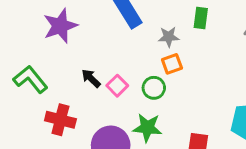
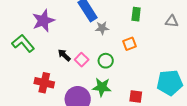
gray star: (169, 37) -> (102, 28), moved
orange square: (172, 64) -> (129, 44), moved
green L-shape: (30, 79) -> (23, 43), moved

